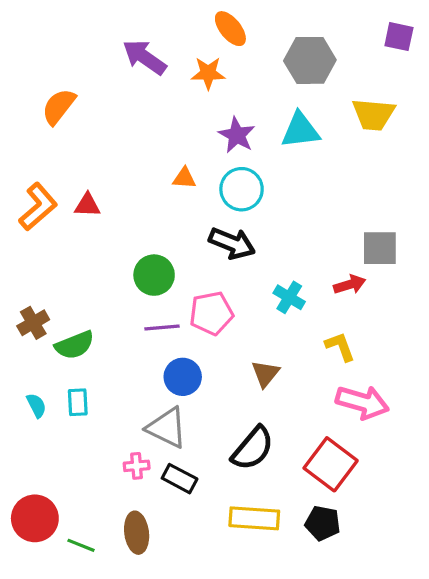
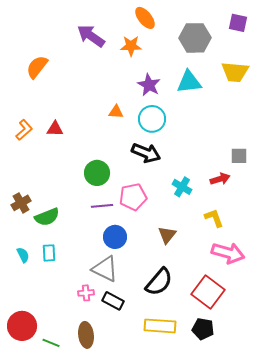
purple square: (399, 37) -> (238, 23), moved
orange L-shape: (38, 207) -> (24, 130), size x0.7
gray square: (380, 248) -> (239, 156), size x0.7

